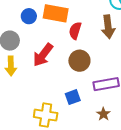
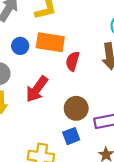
brown circle: (79, 61) -> (76, 108), moved

